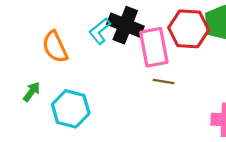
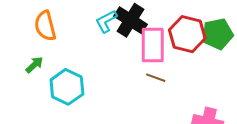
orange semicircle: (55, 47) -> (45, 26), moved

